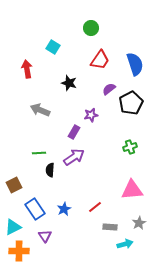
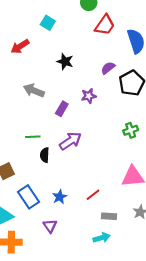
red trapezoid: (100, 60) -> (105, 25), moved
red arrow: (27, 69) -> (20, 46), turned -114
purple rectangle: (74, 132) -> (62, 109), moved
purple triangle: (45, 236) -> (50, 226), moved
cyan arrow: (125, 244) -> (102, 238), moved

